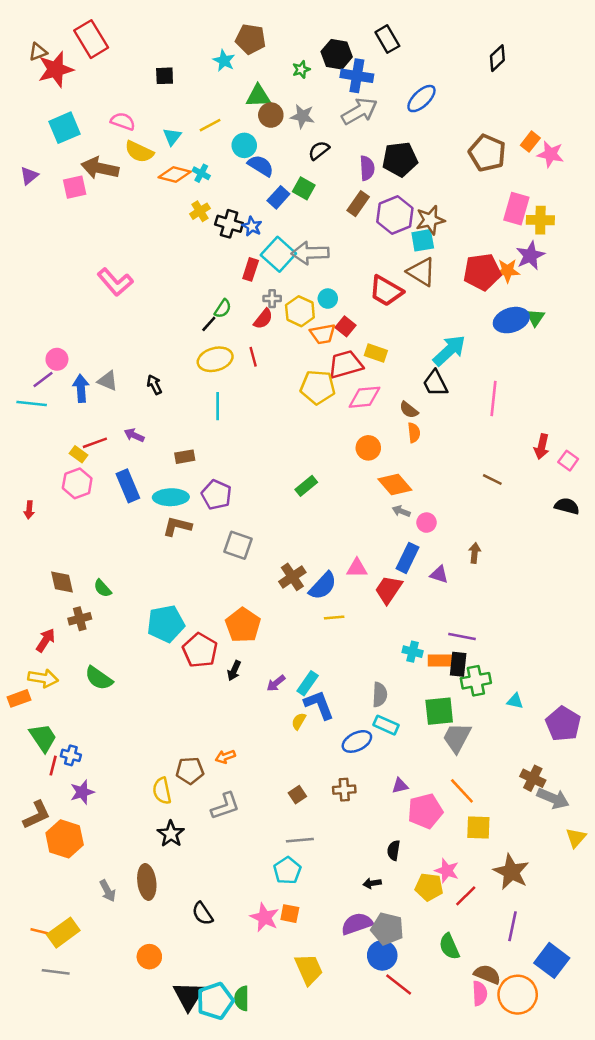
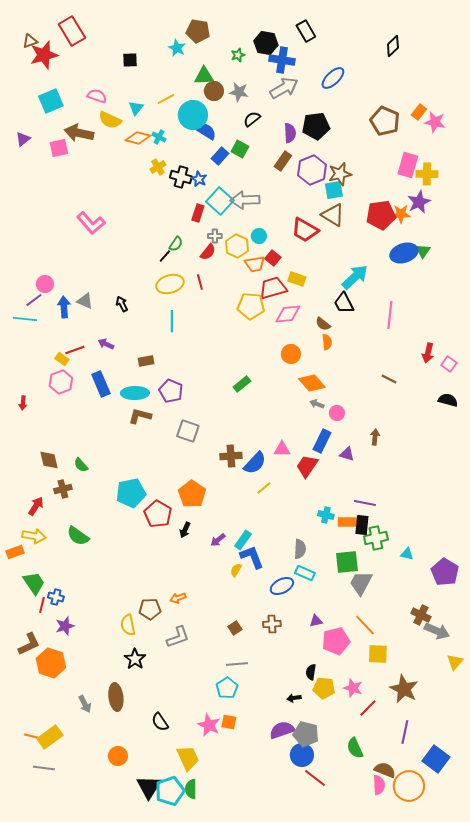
cyan circle: (244, 145) -> (193, 115), size x1.5
brown cross: (292, 577) -> (231, 456), turned 30
yellow line: (334, 617) -> (264, 488), turned -35
yellow pentagon: (429, 887) -> (324, 688), moved
yellow trapezoid: (309, 969) -> (188, 758), moved

